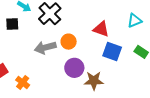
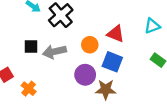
black square: (12, 24) -> (31, 46), moved
orange circle: (69, 42) -> (90, 45), moved
blue square: (112, 52) -> (112, 62), moved

